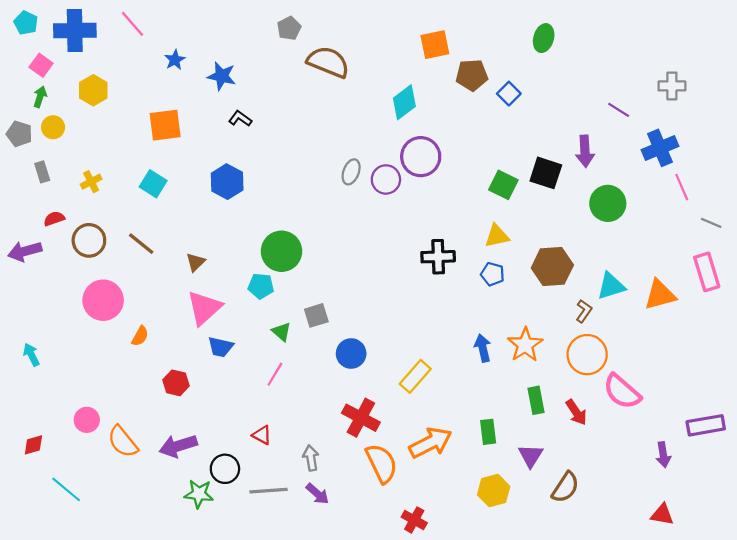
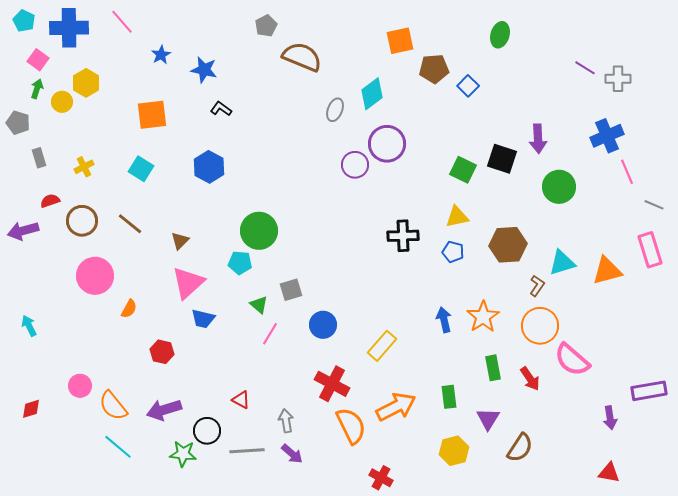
purple line: (619, 110) -> (585, 68), moved
yellow circle: (53, 127) -> (62, 102), moved
gray ellipse: (351, 172) -> (335, 110), moved
pink line: (275, 374) -> (270, 334), moved
cyan line: (66, 489) -> (118, 447), moved

